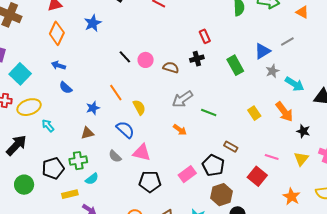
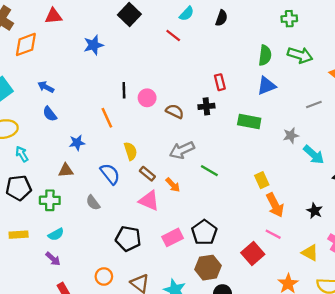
orange diamond: (57, 33) -> (26, 44), moved, turned 35
blue triangle: (262, 51) -> (266, 86), moved
black line: (125, 57) -> (124, 90), turned 32
green rectangle: (235, 65) -> (249, 122), turned -60
orange line: (116, 93) -> (107, 118), moved
orange arrow: (284, 112) -> (275, 205), moved
brown rectangle: (231, 147) -> (147, 174), moved
pink triangle: (142, 152) -> (149, 201), moved
yellow triangle: (301, 159) -> (310, 253), moved, turned -49
black pentagon: (53, 168) -> (19, 188), moved
cyan semicircle: (92, 179) -> (56, 234), moved
yellow rectangle: (70, 194) -> (19, 235), moved

